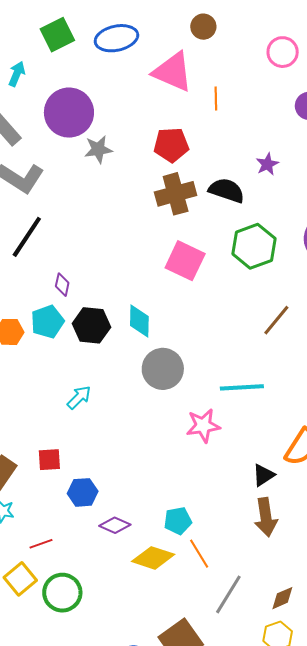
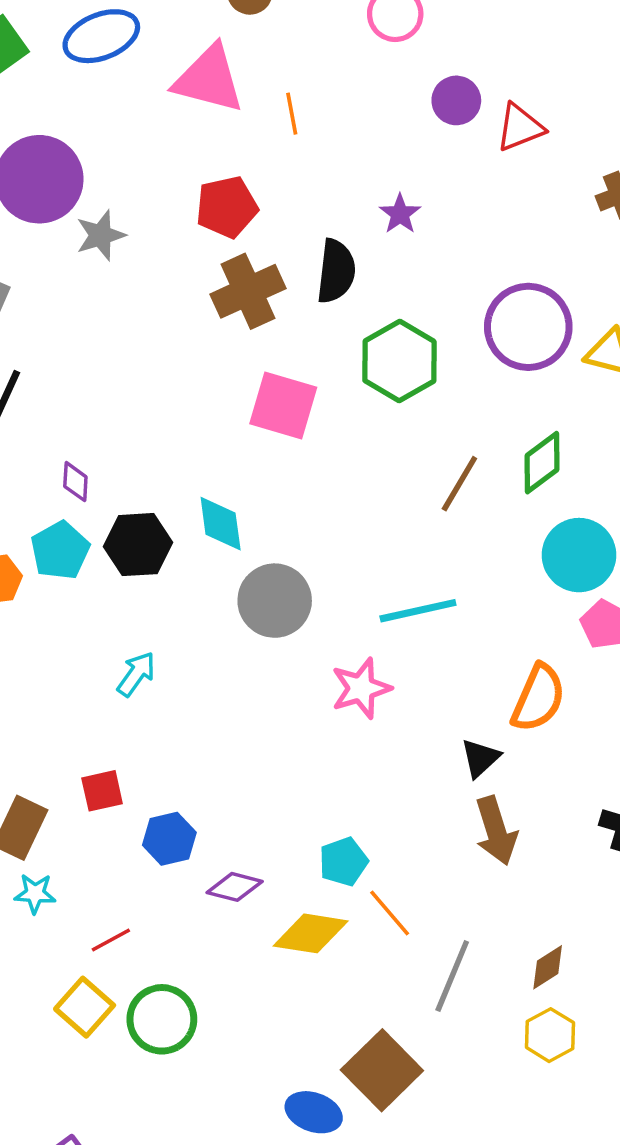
black semicircle: (227, 190) -> (336, 271), turned 87

